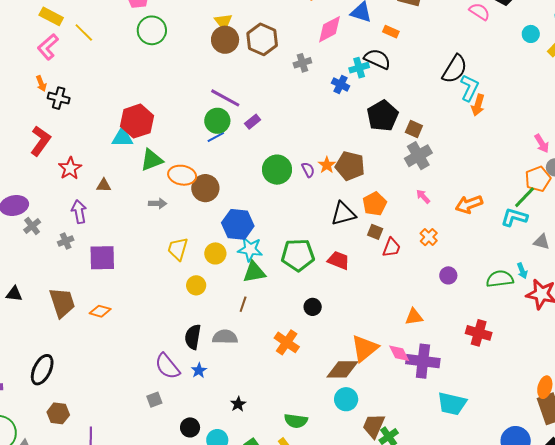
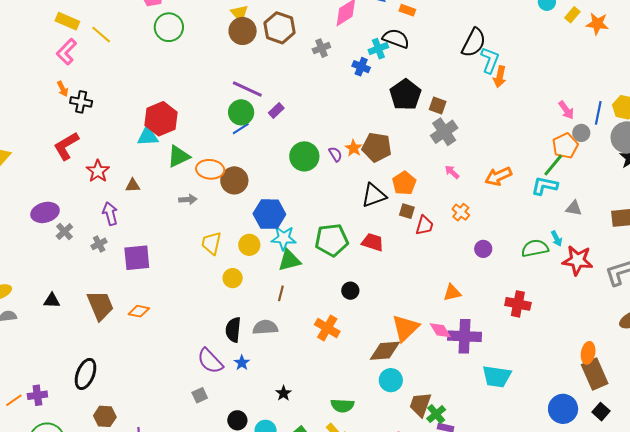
red L-shape: (40, 141) -> (66, 146), turned -152

